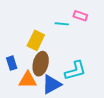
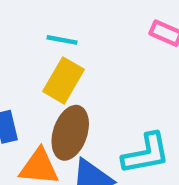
cyan line: (62, 24) -> (62, 40), moved

